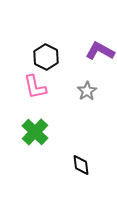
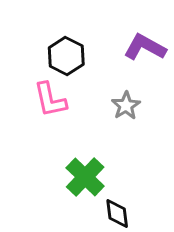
green cross: (35, 132) -> (85, 177), moved

